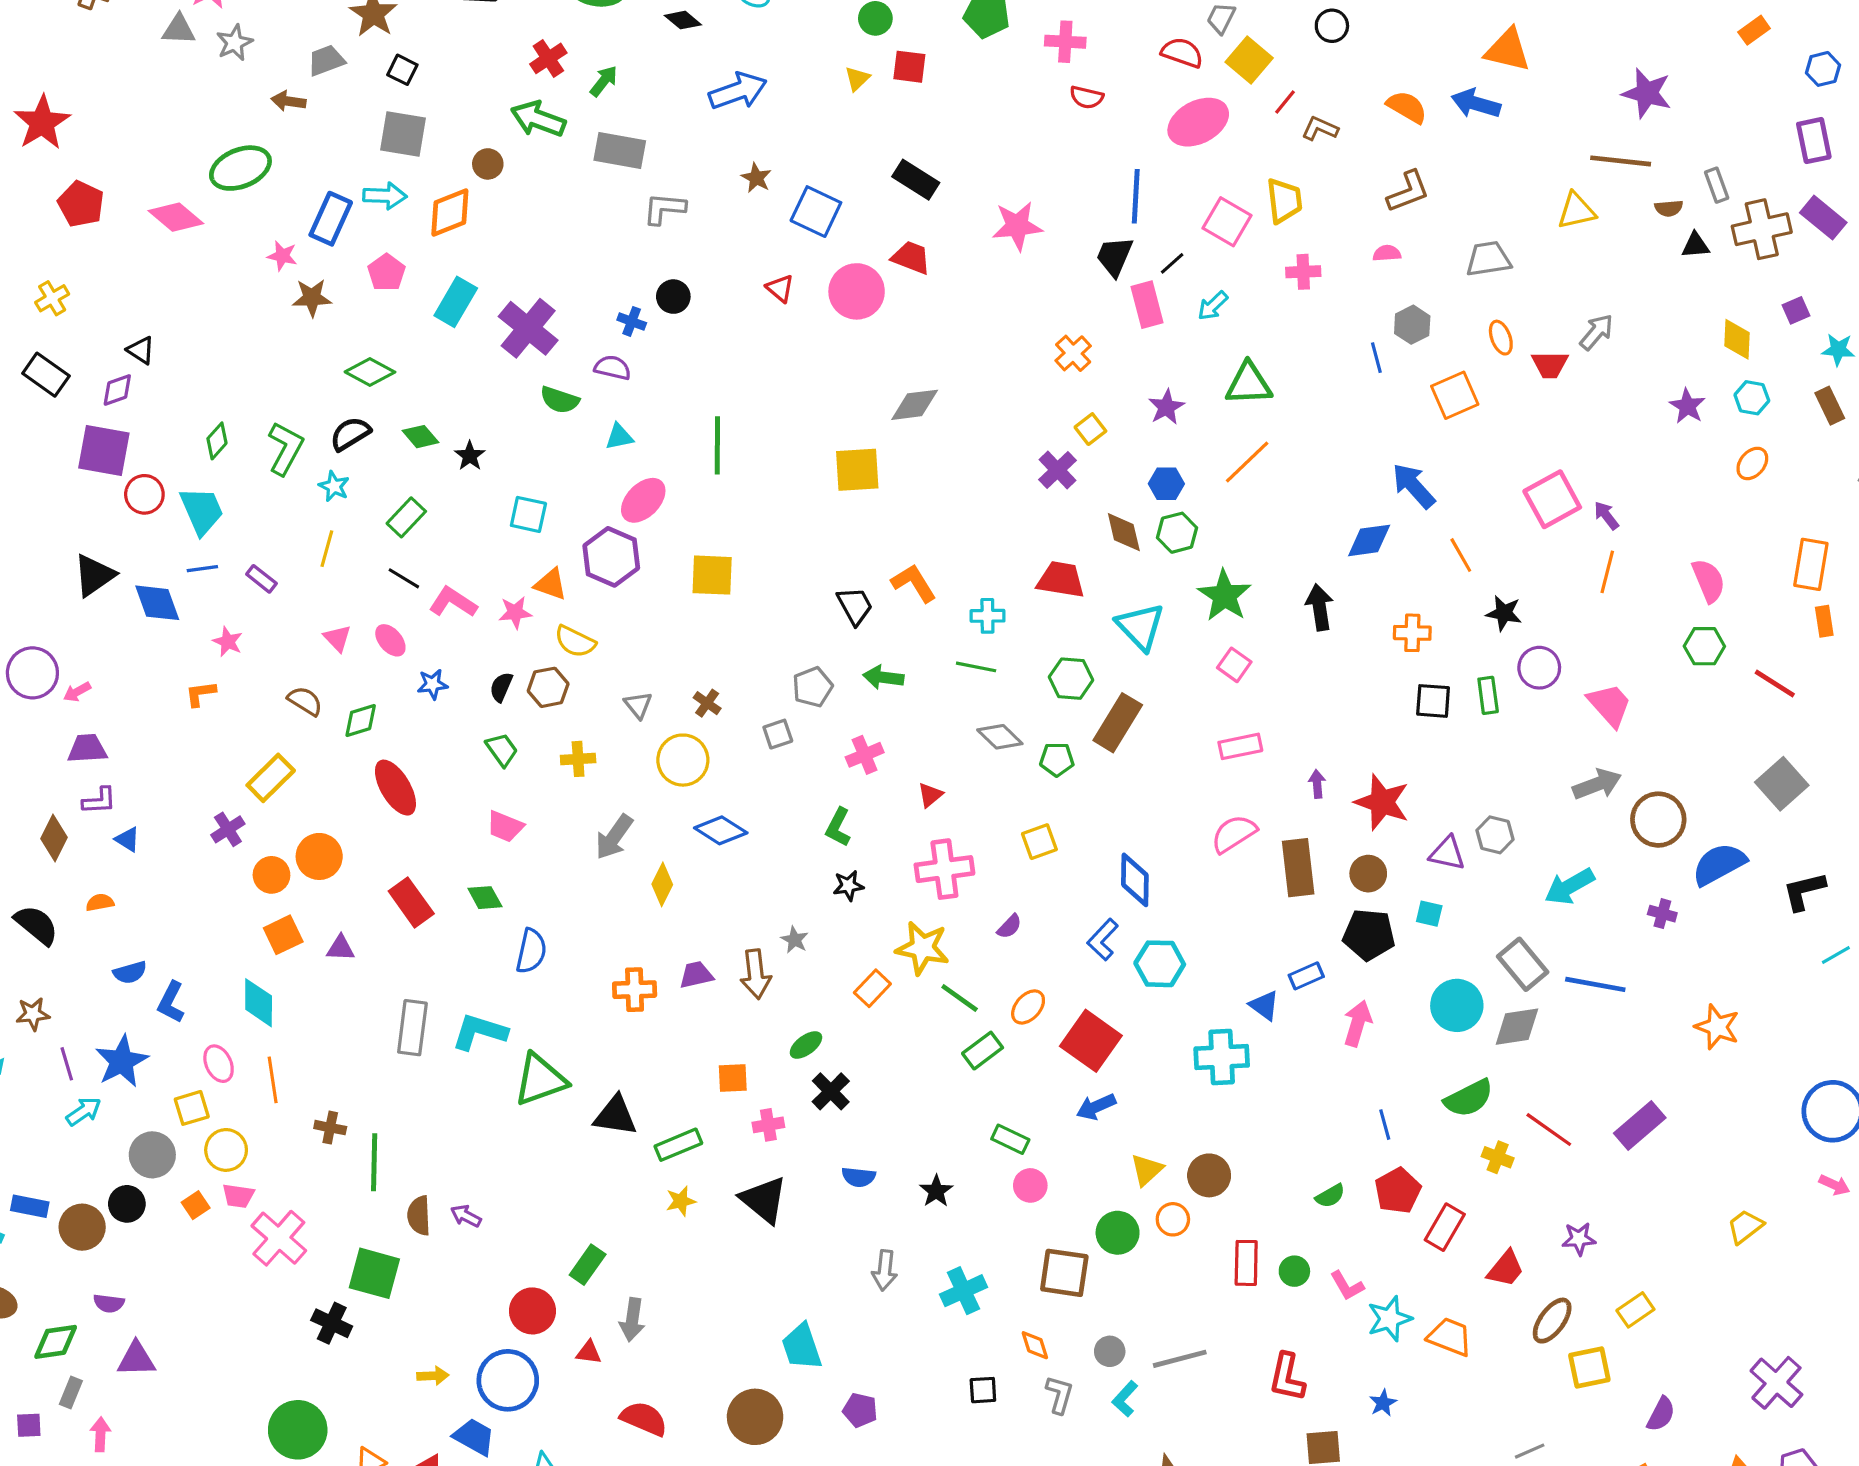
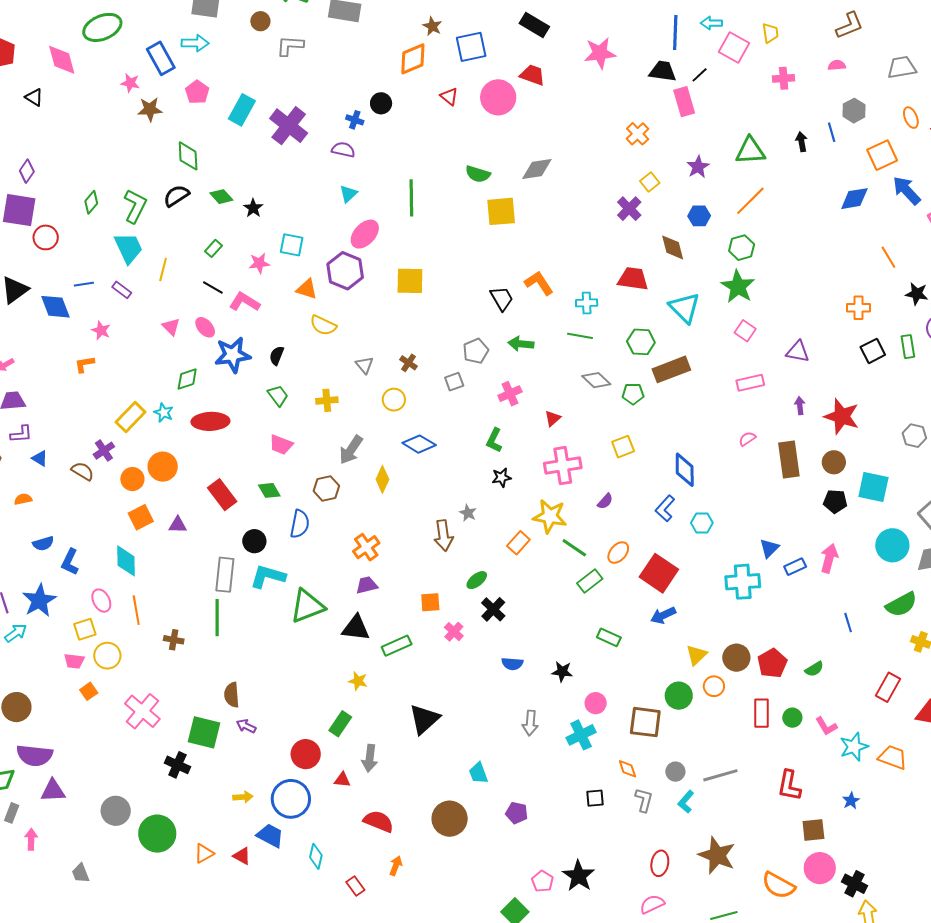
yellow trapezoid: (1284, 201) -> (770, 33), size x0.7
gray L-shape: (664, 209) -> (290, 46), moved
orange diamond: (450, 212) -> (413, 59), moved
blue square: (816, 212) -> (471, 47), turned -36
pink diamond: (176, 217) -> (62, 60), turned 36
blue rectangle: (331, 219) -> (161, 58), turned -52
black trapezoid: (1115, 256) -> (663, 71), turned 76
cyan arrow: (1213, 306) -> (711, 23), moved, turned 45
black triangle: (141, 350) -> (34, 97), moved
green diamond: (370, 372) -> (188, 156), turned 60
purple diamond: (117, 390) -> (27, 171), turned -35
green semicircle: (560, 400) -> (478, 174), moved
cyan triangle: (619, 437) -> (348, 194), turned -30
cyan star: (334, 486) -> (164, 413), moved
blue arrow: (1414, 486) -> (907, 191), moved
cyan trapezoid: (202, 511) -> (128, 248), moved
green rectangle: (406, 517) -> (213, 248), size x0.7
green hexagon: (1177, 533) -> (742, 248), moved
blue diamond: (1369, 540) -> (854, 199), moved
black arrow: (1319, 607) -> (801, 142), moved, size x0.7
pink star: (515, 612) -> (259, 263), moved
blue star: (432, 684) -> (233, 355), size x1.8
brown hexagon: (548, 687) -> (326, 488), moved
brown semicircle: (305, 701) -> (83, 471), moved
black square: (1433, 701) -> (873, 351), turned -30
brown rectangle: (1118, 723) -> (671, 369), turned 39
yellow circle: (683, 760) -> (394, 400), size x0.7
red ellipse: (395, 788) -> (210, 421), turned -60
pink semicircle: (1234, 834) -> (747, 439), size x0.6
purple triangle: (1447, 853) -> (798, 352), moved
cyan square: (1429, 914) -> (873, 487), size x1.8
black pentagon: (1369, 935) -> (835, 501), size x0.7
cyan hexagon: (1160, 964) -> (702, 523), size x0.7
purple trapezoid: (696, 975) -> (367, 585), moved
blue rectangle: (1306, 976) -> (795, 567), moved
orange cross: (635, 990) -> (366, 547), turned -32
blue triangle: (1264, 1006) -> (769, 548), turned 40
pink cross: (768, 1125) -> (454, 632), turned -36
gray circle: (152, 1155) -> (116, 811), moved
green line: (374, 1162) -> (217, 618), moved
pink circle: (1030, 1185) -> (596, 703), moved
black star: (936, 1191) -> (562, 672), turned -30
red pentagon: (1398, 1191) -> (772, 663), moved
pink trapezoid: (238, 1196) -> (74, 661), moved
black triangle: (764, 1200) -> (424, 719), moved, turned 40
yellow star: (681, 1201) -> (358, 681), moved, turned 30
black circle: (127, 1204) -> (254, 541), moved
purple arrow: (466, 1216) -> (246, 726), moved
purple semicircle: (109, 1303) -> (35, 755), size x1.8
cyan trapezoid: (802, 1347) -> (478, 773), size x0.7

